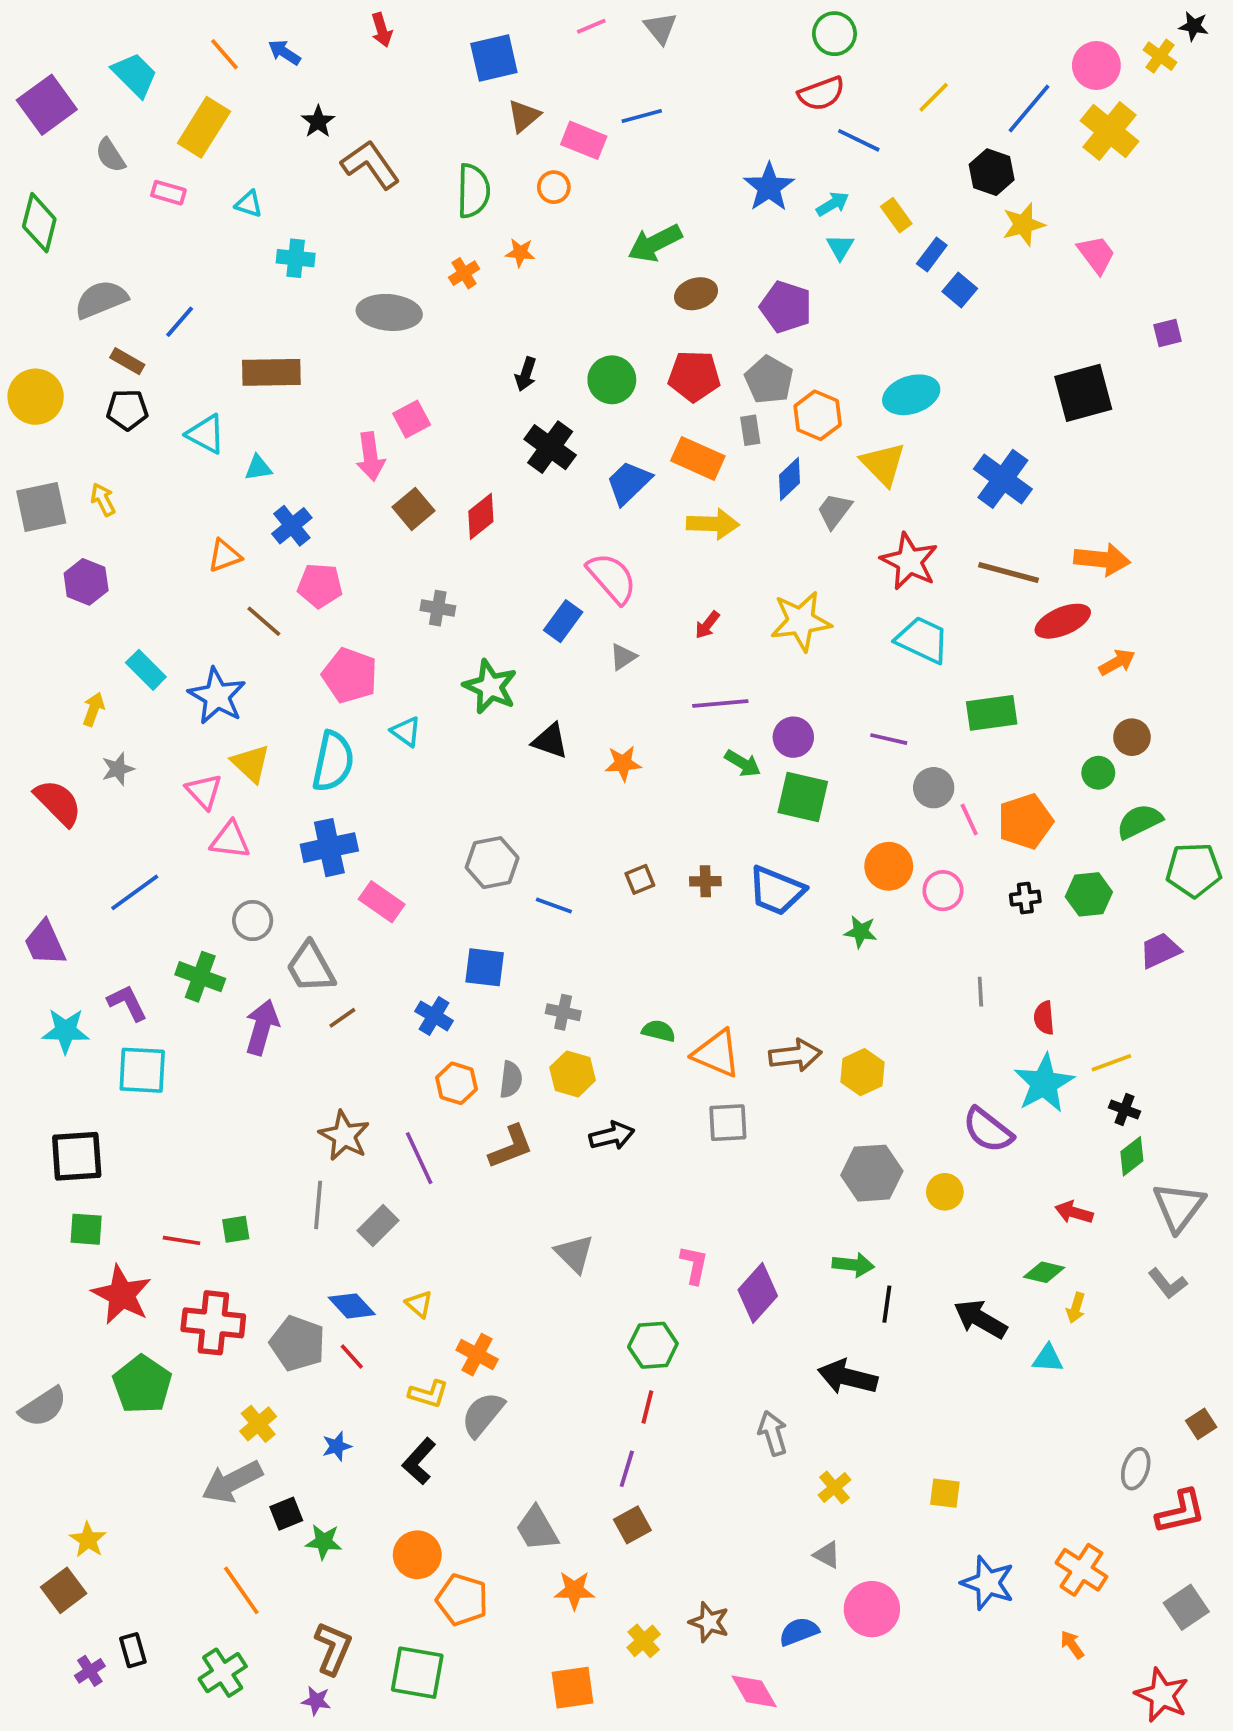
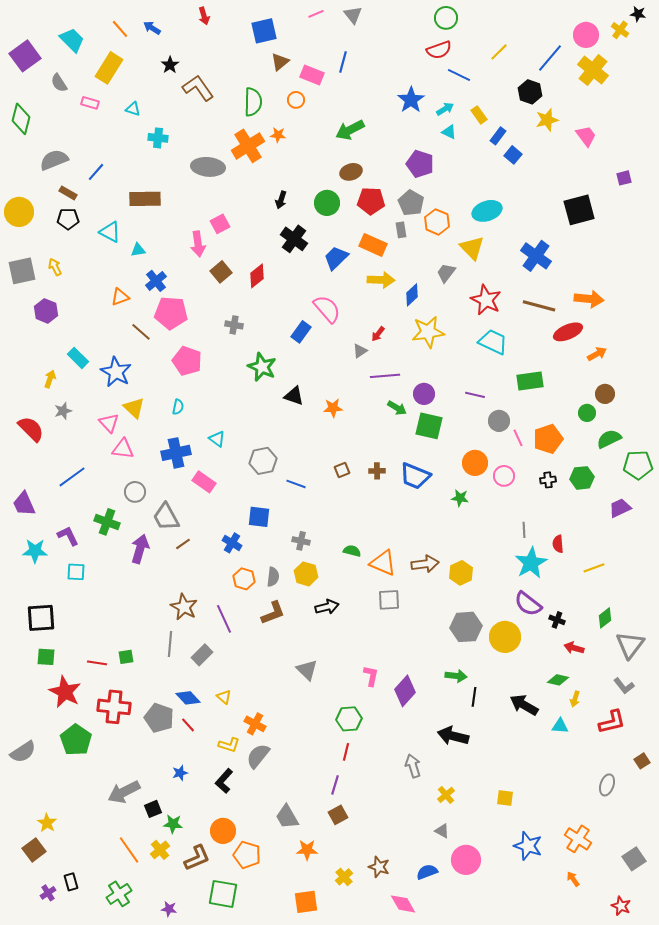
blue line: (642, 116) -> (343, 62), turned -60
cyan triangle: (840, 247) -> (449, 132), turned -35
orange cross: (464, 273) -> (248, 146), size x2.0
brown ellipse: (696, 294) -> (351, 172), moved
blue diamond: (790, 479) -> (412, 295), moved
pink pentagon: (320, 586) -> (171, 313), size x1.4
gray triangle: (623, 657) -> (360, 351), moved
cyan triangle: (406, 732) -> (217, 439), moved
cyan semicircle: (333, 761) -> (178, 407), size x0.5
cyan square: (142, 1070) -> (76, 572), size x0.7
cyan star: (1044, 1083) -> (531, 563), moved
black cross: (1124, 1109) -> (557, 620), moved
yellow circle: (945, 1192) -> (505, 637), size x1.6
yellow cross: (258, 1424) -> (160, 850), moved
red L-shape: (1181, 1512) -> (612, 722), moved
brown L-shape: (333, 1648) -> (197, 858), moved, turned 44
red star: (1162, 1695) -> (621, 906), size x0.7

